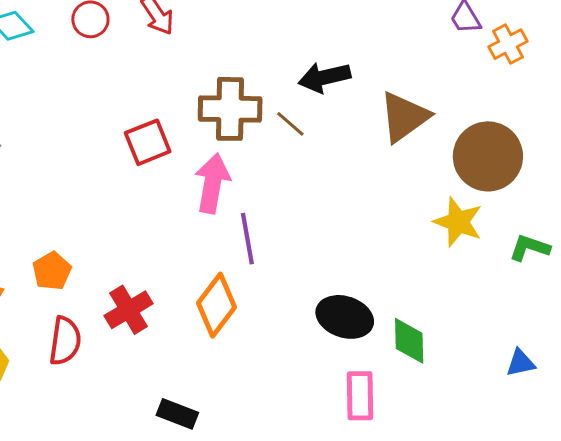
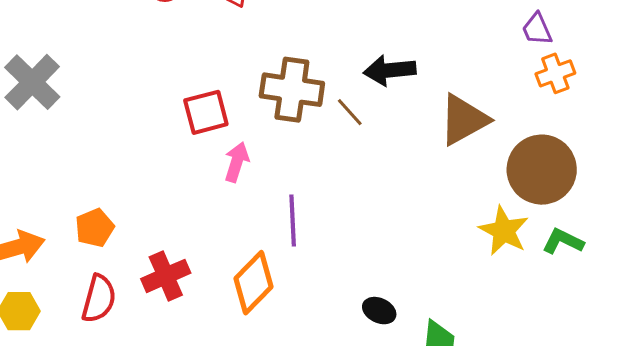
orange cross: (508, 44) -> (555, 73), moved
pink arrow: (212, 183) -> (237, 162), moved, size x0.7
green L-shape: (530, 248) -> (563, 241), moved
black ellipse: (345, 317) -> (379, 311), size x0.6

